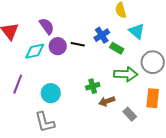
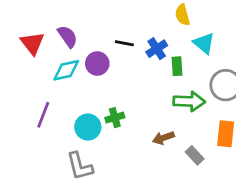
purple semicircle: (47, 26) -> (68, 36), moved
black line: (78, 44) -> (124, 43), moved
green rectangle: (117, 48) -> (177, 66), turned 56
green cross: (93, 86) -> (115, 118), moved

